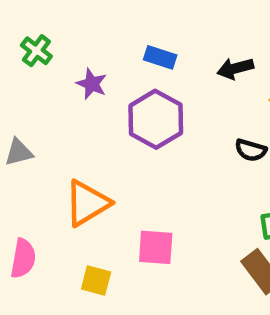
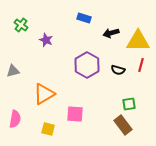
blue rectangle: (160, 57) -> (84, 18), moved
purple hexagon: (156, 119) -> (87, 65), moved

